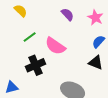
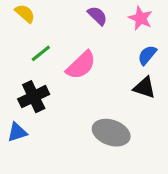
pink semicircle: (55, 46) -> (81, 65), turned -75
black cross: (36, 65) -> (34, 97), moved

